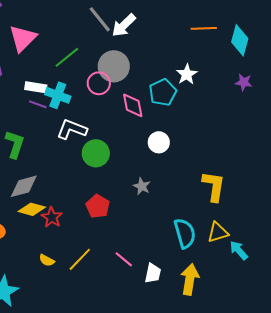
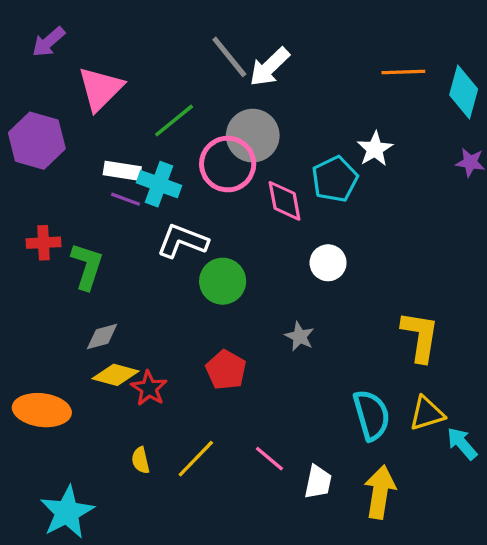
pink circle: (99, 83) -> (228, 164), size x1.4
gray diamond: (24, 186) -> (102, 336), size x0.7
yellow semicircle: (47, 260) -> (141, 460), turned 49

